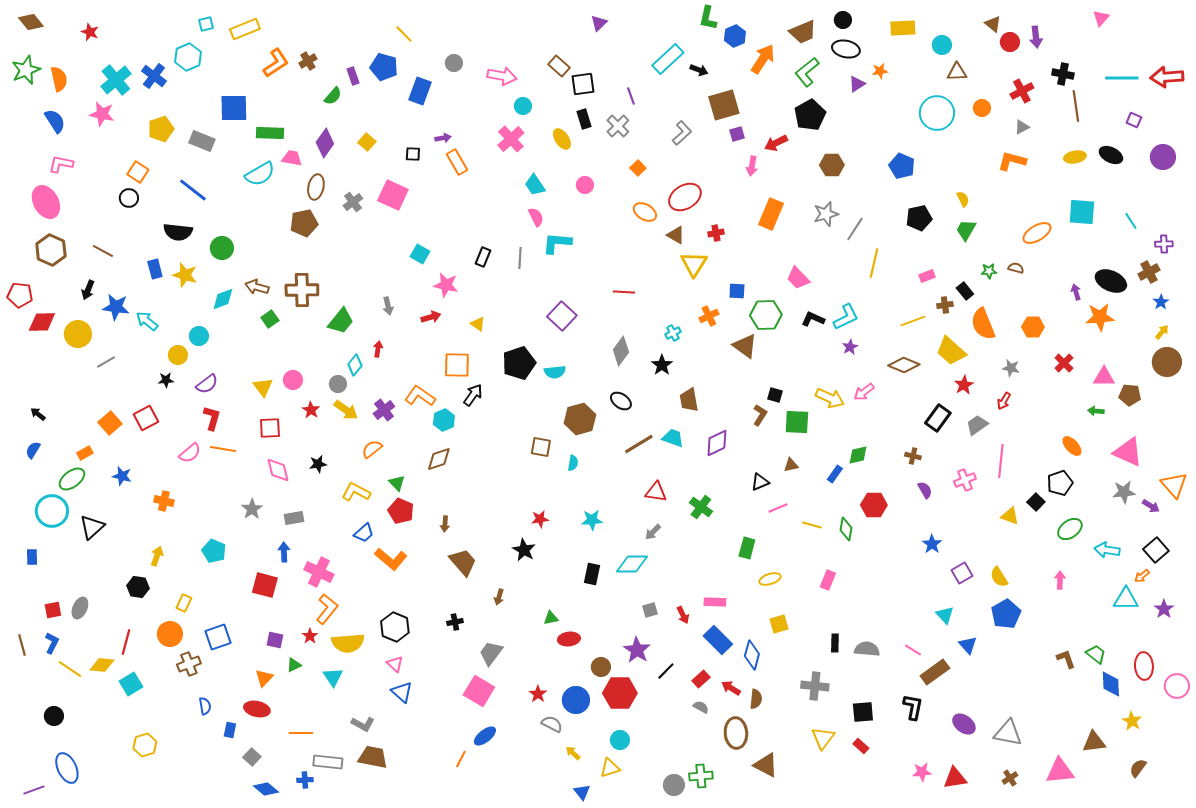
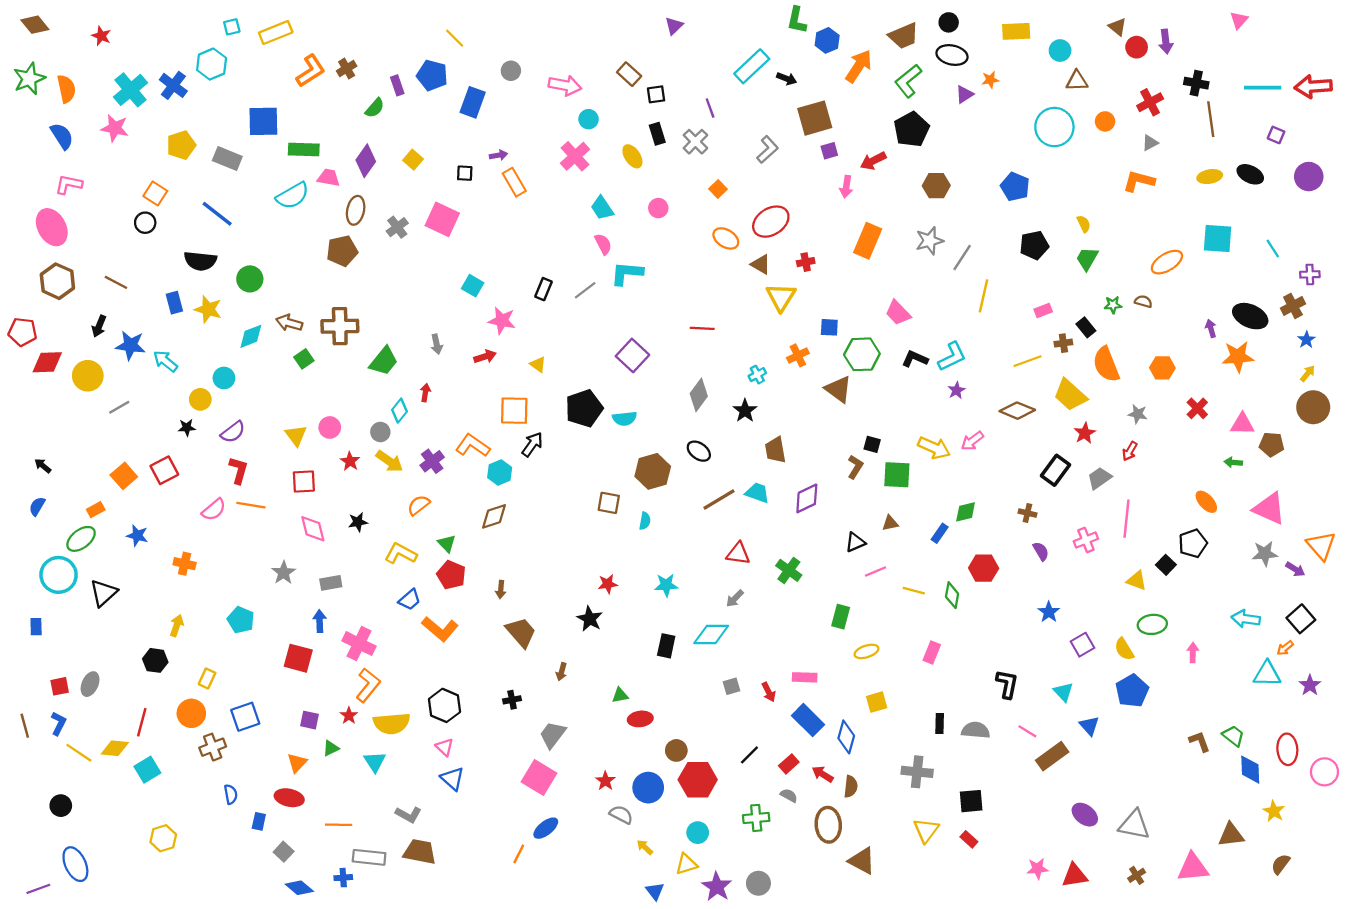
black square: (583, 84) -> (656, 94), size x0.7
gray line: (520, 258) -> (585, 290), turned 50
green ellipse: (1070, 529) -> (1152, 624), moved, turned 30
purple star: (637, 650) -> (717, 887), moved
black L-shape: (913, 707) -> (1007, 684), moved
green cross: (701, 776) -> (756, 818), moved

